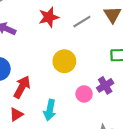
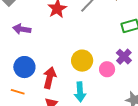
yellow circle: (64, 61) -> (82, 61), moved

